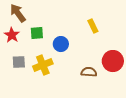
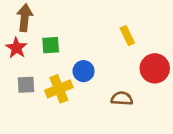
brown arrow: (18, 13) -> (25, 18), turned 42
blue circle: (61, 44) -> (84, 71), moved
red circle: (113, 61) -> (155, 68), moved

